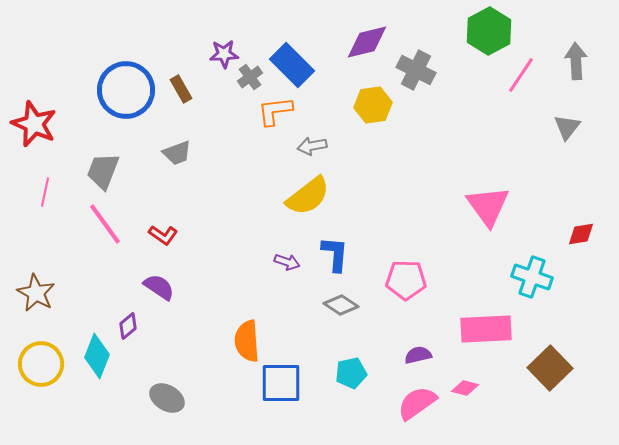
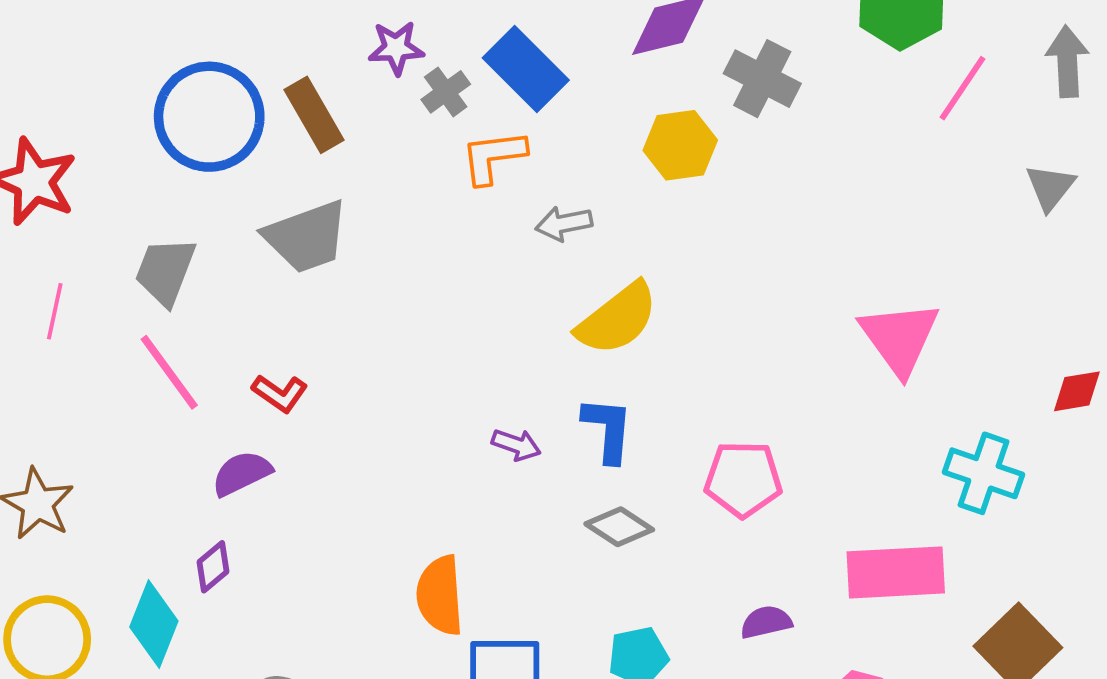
brown rectangle: (181, 89) -> (314, 115), size x1.4
gray trapezoid: (177, 153) -> (306, 237), size x1.6
yellow semicircle: (308, 196) -> (617, 319), moved
purple semicircle: (159, 287) -> (242, 473), moved, turned -60

